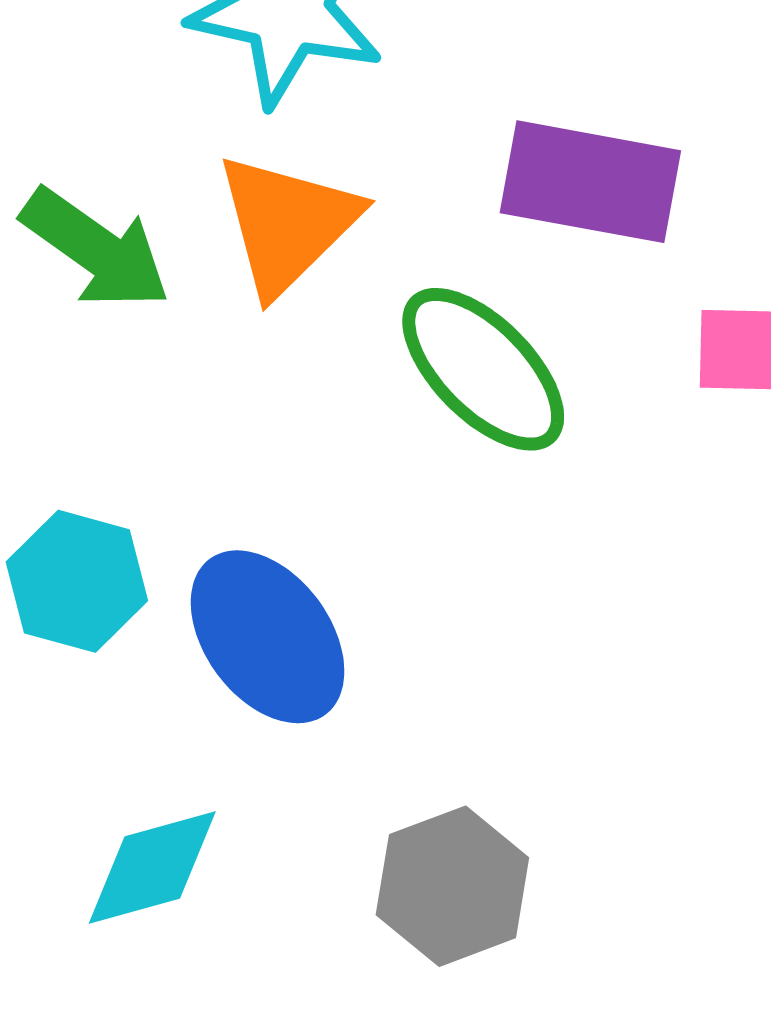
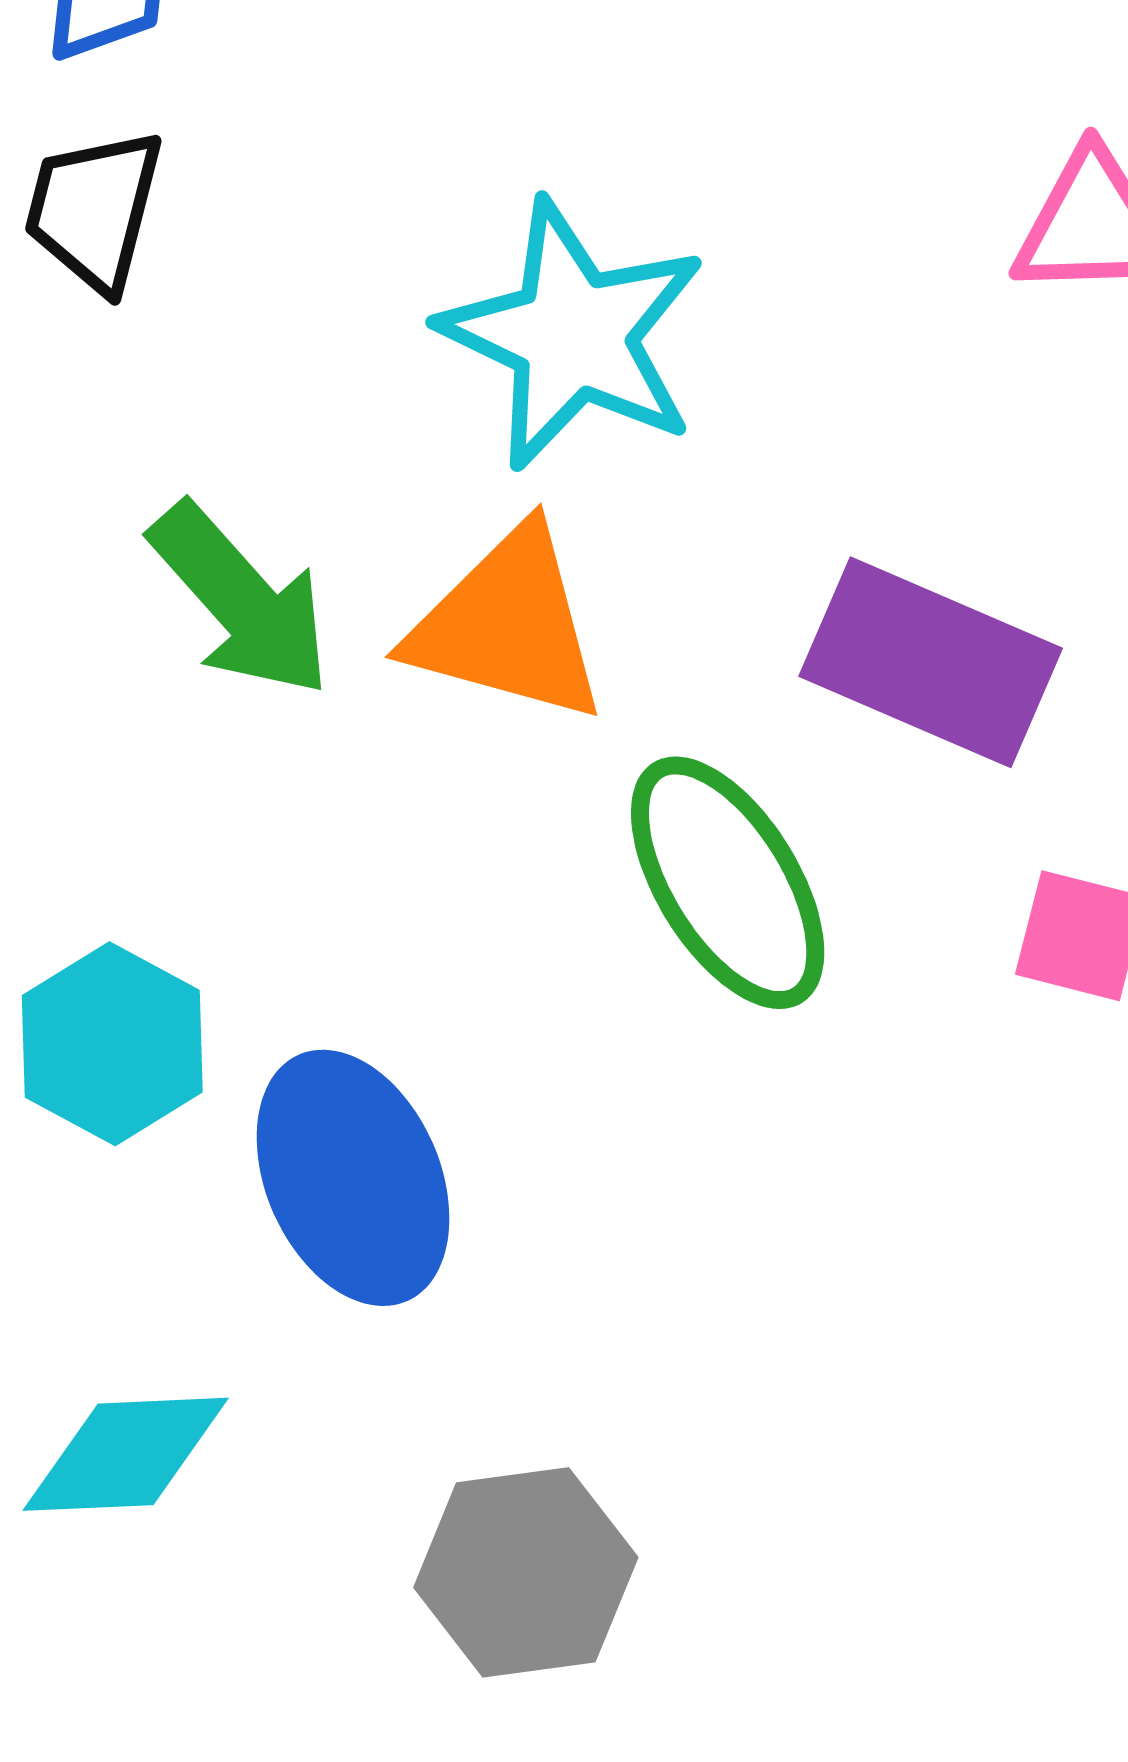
orange triangle: (287, 224) -> (508, 625), turned 47

